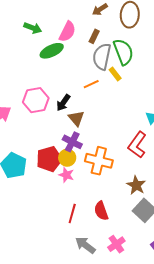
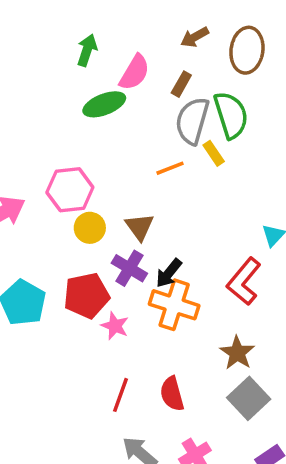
green arrow: (33, 28) -> (87, 50), moved, turned -96
black arrow: (63, 103) -> (169, 273), moved
yellow circle: (67, 158) -> (90, 228), moved

